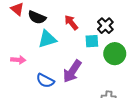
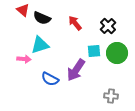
cyan triangle: (47, 39) -> (40, 45), moved
cyan square: (92, 41) -> (94, 51), moved

